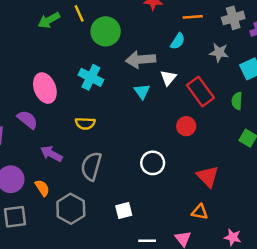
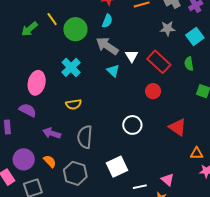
cyan semicircle: (178, 41) -> (107, 21), moved
gray arrow: (141, 60) -> (107, 46), turned 50
cyan cross: (91, 77) -> (71, 67), turned 30
pink ellipse: (45, 88) -> (37, 83), turned 45
white square: (124, 211) -> (117, 167), size x1.5
orange triangle: (200, 212) -> (197, 153), moved

